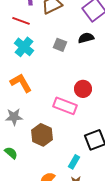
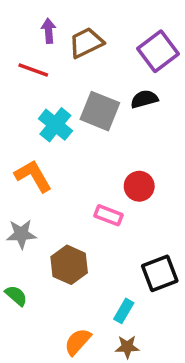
gray square: (60, 45) -> (100, 111), size x1.6
cyan cross: (24, 47) -> (55, 125), moved
pink rectangle: (65, 106) -> (108, 215), size x0.7

